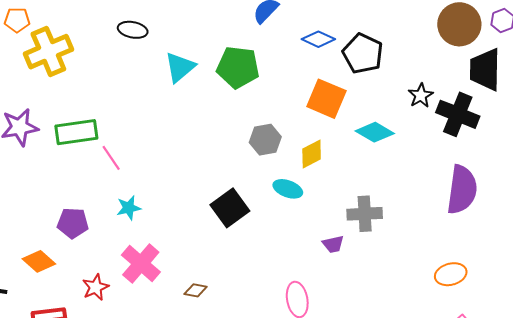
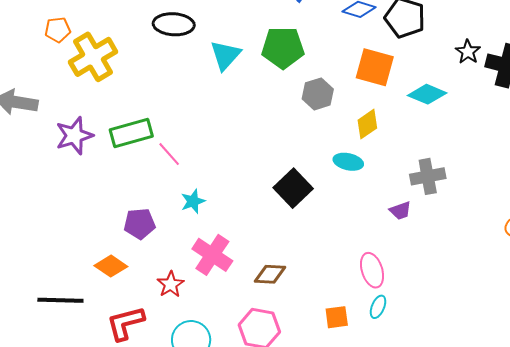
black ellipse: (133, 30) -> (174, 24), size x1.4
gray hexagon: (265, 140) -> (318, 94), moved
brown diamond: (196, 290) -> (270, 274), size x1.4

